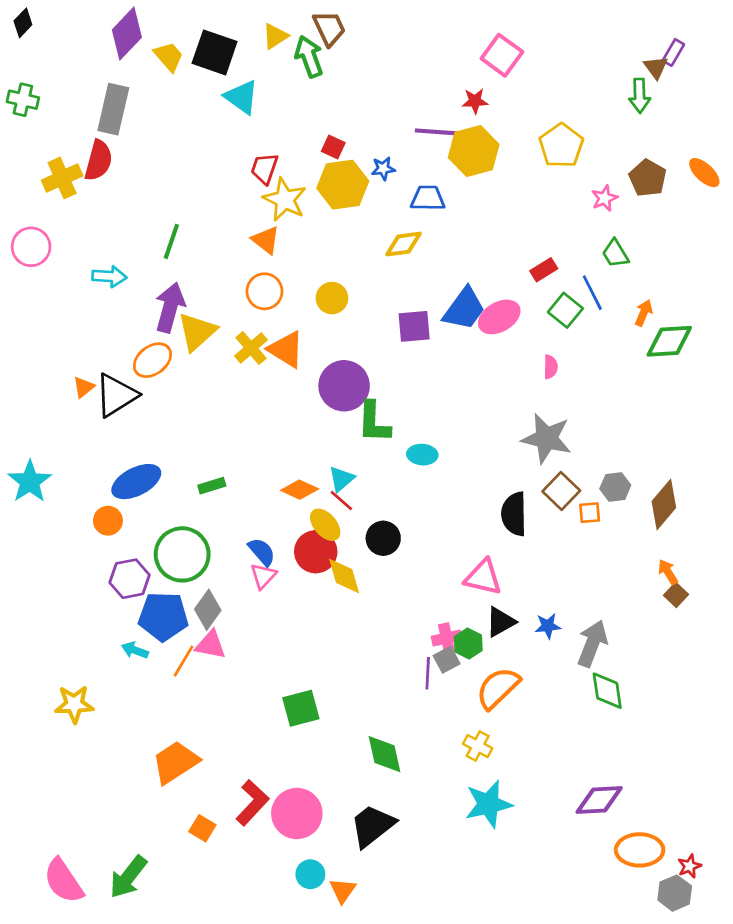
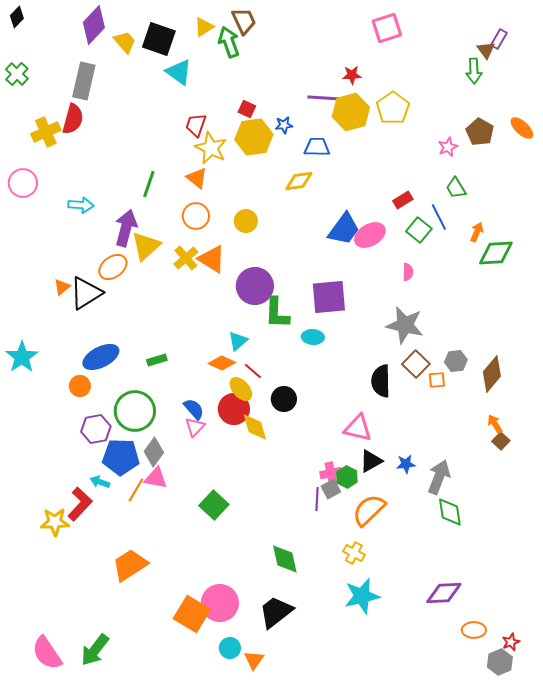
pink square: (502, 55) -> (387, 28), moved, turned 36
green cross: (23, 100) -> (17, 74), turned 30
yellow pentagon: (561, 146) -> (393, 108), moved
green line: (171, 241) -> (149, 184), moved
purple square: (414, 326) -> (329, 297), moved, size x1.4
cyan triangle: (341, 479) -> (238, 341), moved
green square: (301, 708) -> (214, 505), moved, turned -32
red L-shape: (252, 803) -> (80, 504), moved
orange square: (202, 828) -> (192, 614), moved, size x1.8
orange ellipse: (640, 850) -> (474, 630), size x0.7

